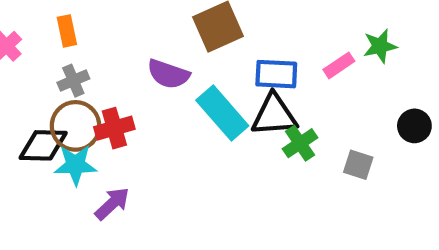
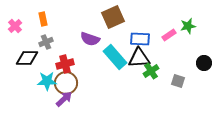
brown circle: (76, 126) -> (66, 83), moved
black diamond: (43, 145) -> (27, 58), moved

